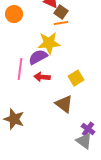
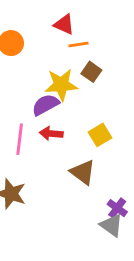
brown square: (61, 12) -> (91, 72), moved
orange line: (61, 23) -> (78, 44), moved
pink line: (20, 69) -> (20, 139), moved

